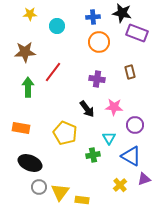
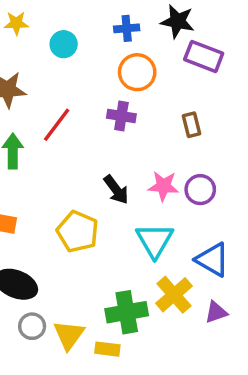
purple cross: (97, 79) -> (121, 116), moved
purple circle: (135, 125) -> (200, 190), moved
cyan triangle: (109, 138) -> (155, 240), size x1.6
green cross: (93, 155) -> (127, 312), moved, size x1.6
blue triangle: (131, 156) -> (213, 260), moved
yellow cross: (120, 185) -> (174, 295), moved, size x1.5

